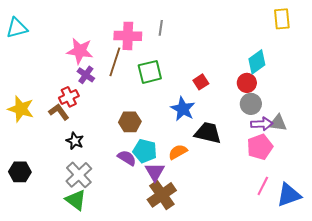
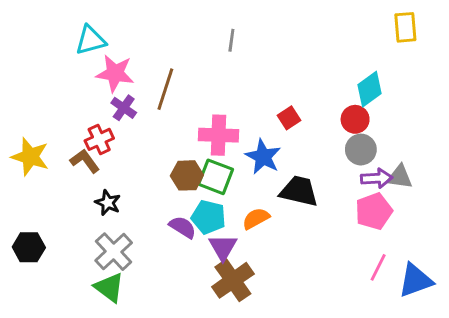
cyan triangle: (17, 28) -> (91, 40), moved
pink cross: (128, 36) -> (219, 135), moved
green square: (150, 72) -> (216, 177), moved, turned 35

